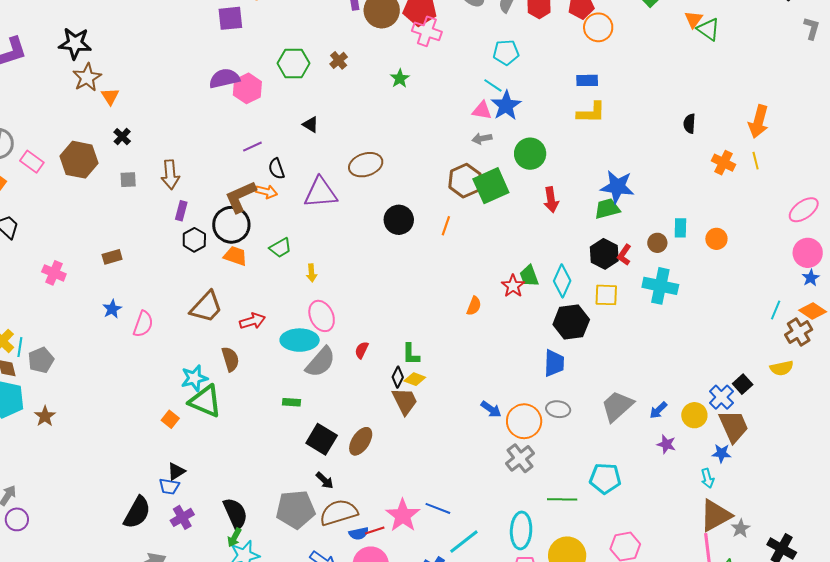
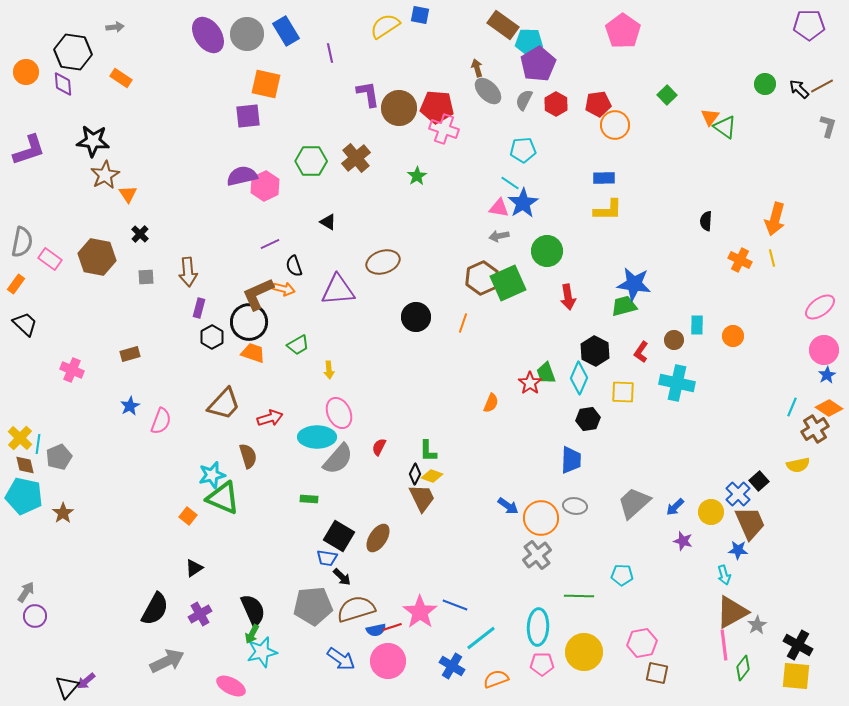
brown cross: (339, 60) -> (356, 158), size x1.6
black hexagon: (604, 254) -> (595, 351), moved
black hexagon: (571, 322) -> (588, 419), size x0.7
cyan pentagon: (605, 478) -> (622, 575), size x0.7
blue trapezoid: (169, 486) -> (327, 558), moved

